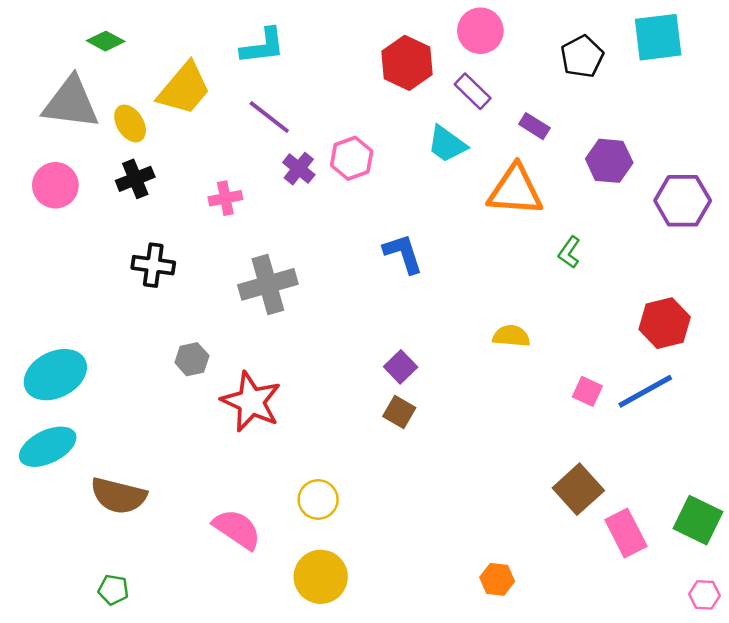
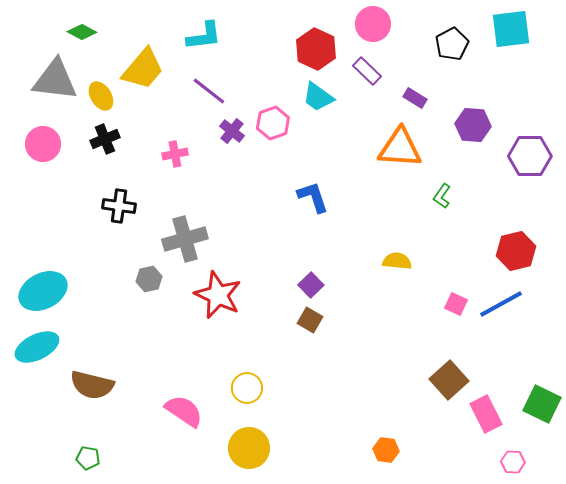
cyan trapezoid: (447, 144) -> (318, 97), moved
gray cross: (268, 284) -> (185, 239), moved
red star: (251, 402) -> (218, 295), moved
pink hexagon: (704, 595) -> (513, 462), moved

